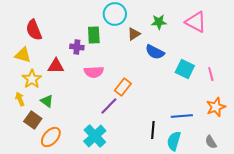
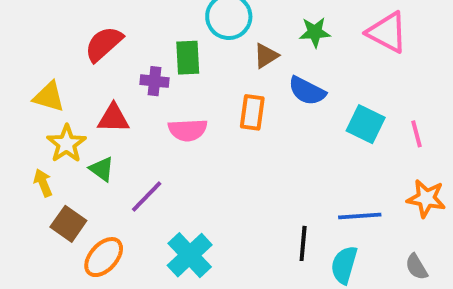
red semicircle: (34, 30) -> (104, 44), moved, turned 70
orange rectangle: (123, 87) -> (252, 112), moved, turned -30
green triangle: (47, 101) -> (102, 169), moved
purple line: (109, 106) -> (147, 196), moved
orange star: (216, 107) -> (426, 198), turned 30

